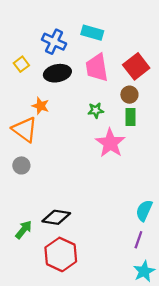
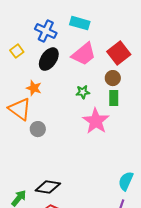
pink trapezoid: (97, 68) -> (84, 54), turned -120
black ellipse: (57, 73) -> (49, 59), turned -45
gray circle: (21, 165) -> (38, 129), moved

